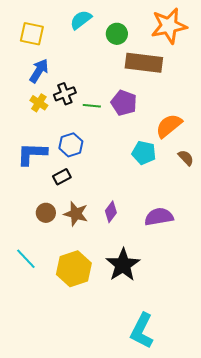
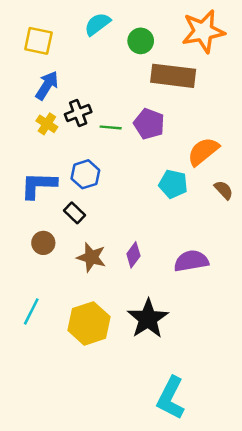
black rectangle: (62, 177) -> (75, 213), turned 72
brown circle: (46, 213) -> (43, 243), moved
cyan line: (26, 259) -> (31, 311), turned 70

